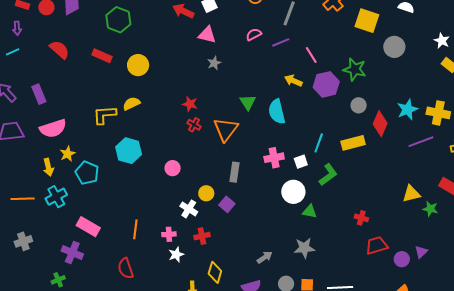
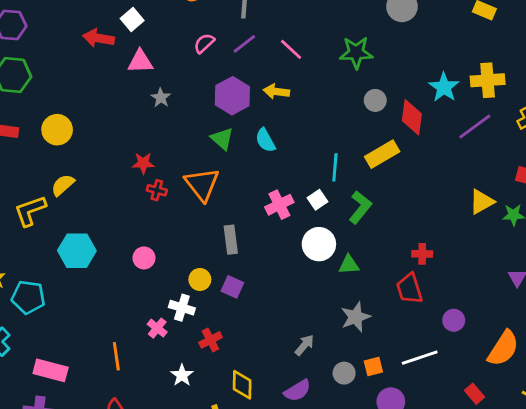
purple hexagon: (326, 84) -> (232, 96), moved
cyan semicircle: (277, 112) -> (265, 140), size x0.7
pink cross: (169, 234) -> (157, 328), moved, turned -32
red trapezoid: (377, 245) -> (409, 289), moved, turned -75
purple circle: (402, 259) -> (454, 320), moved

